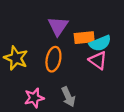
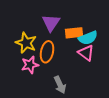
yellow star: (16, 58) -> (26, 43), moved
pink star: (34, 98) -> (30, 65), moved

